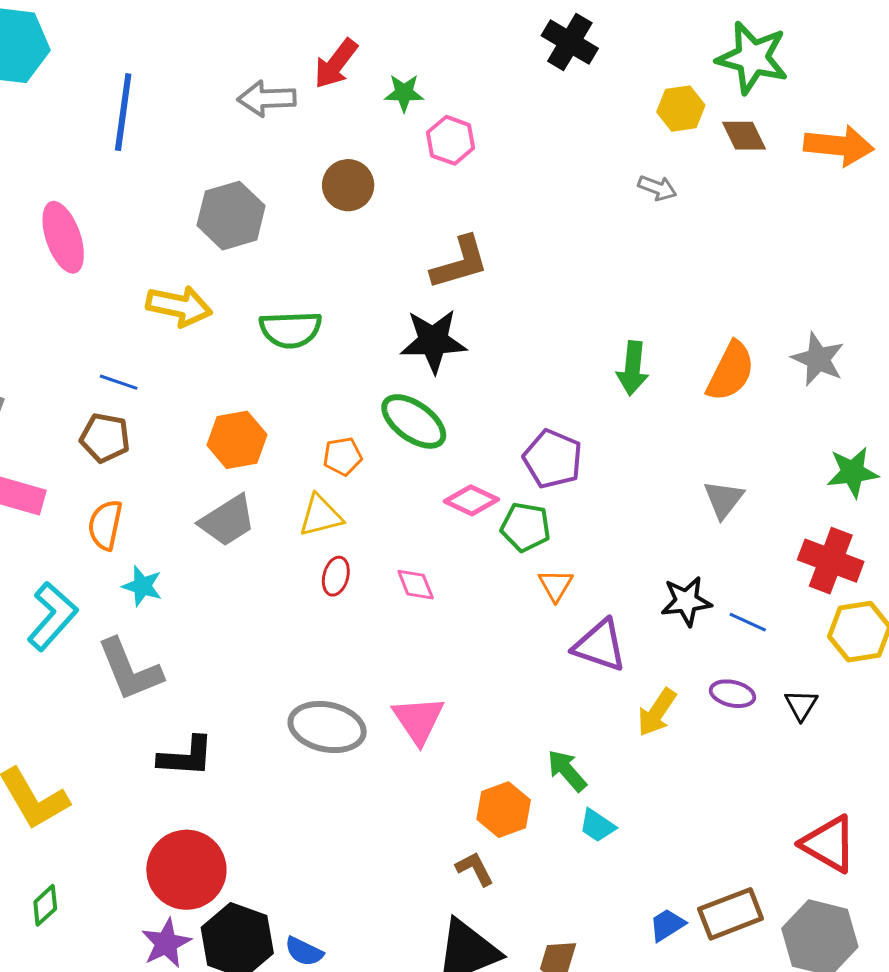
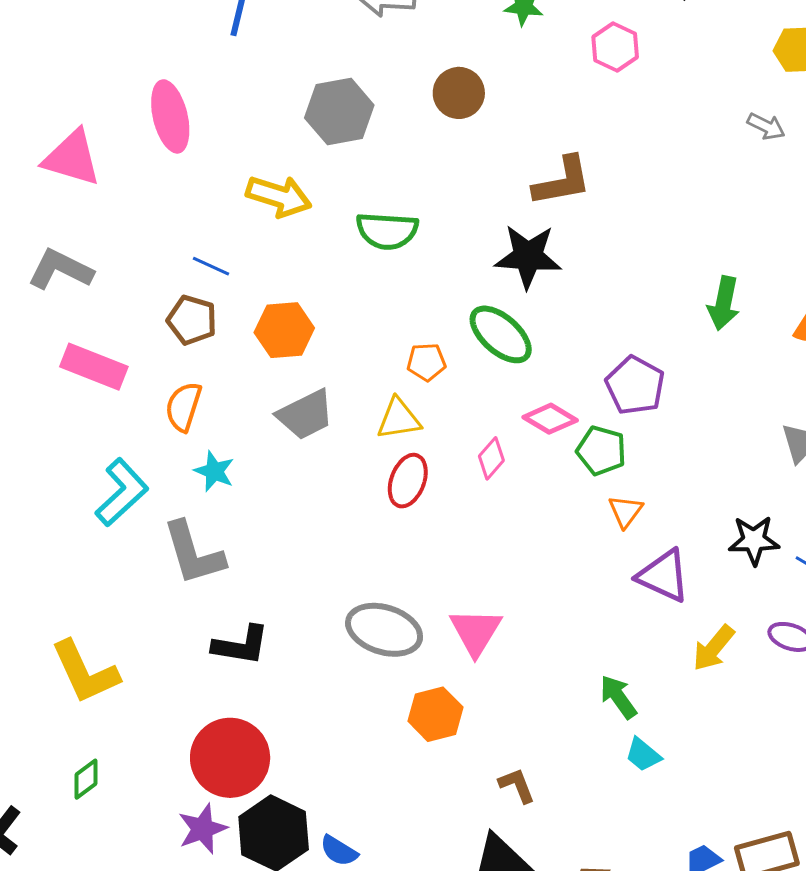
pink hexagon: (451, 140) -> (615, 47), moved
orange hexagon: (237, 440) -> (284, 330), moved
red ellipse: (336, 576) -> (408, 481), size x1.4
pink diamond: (416, 585) -> (491, 458), moved, turned 57
orange hexagon: (504, 810) -> (435, 714), moved

